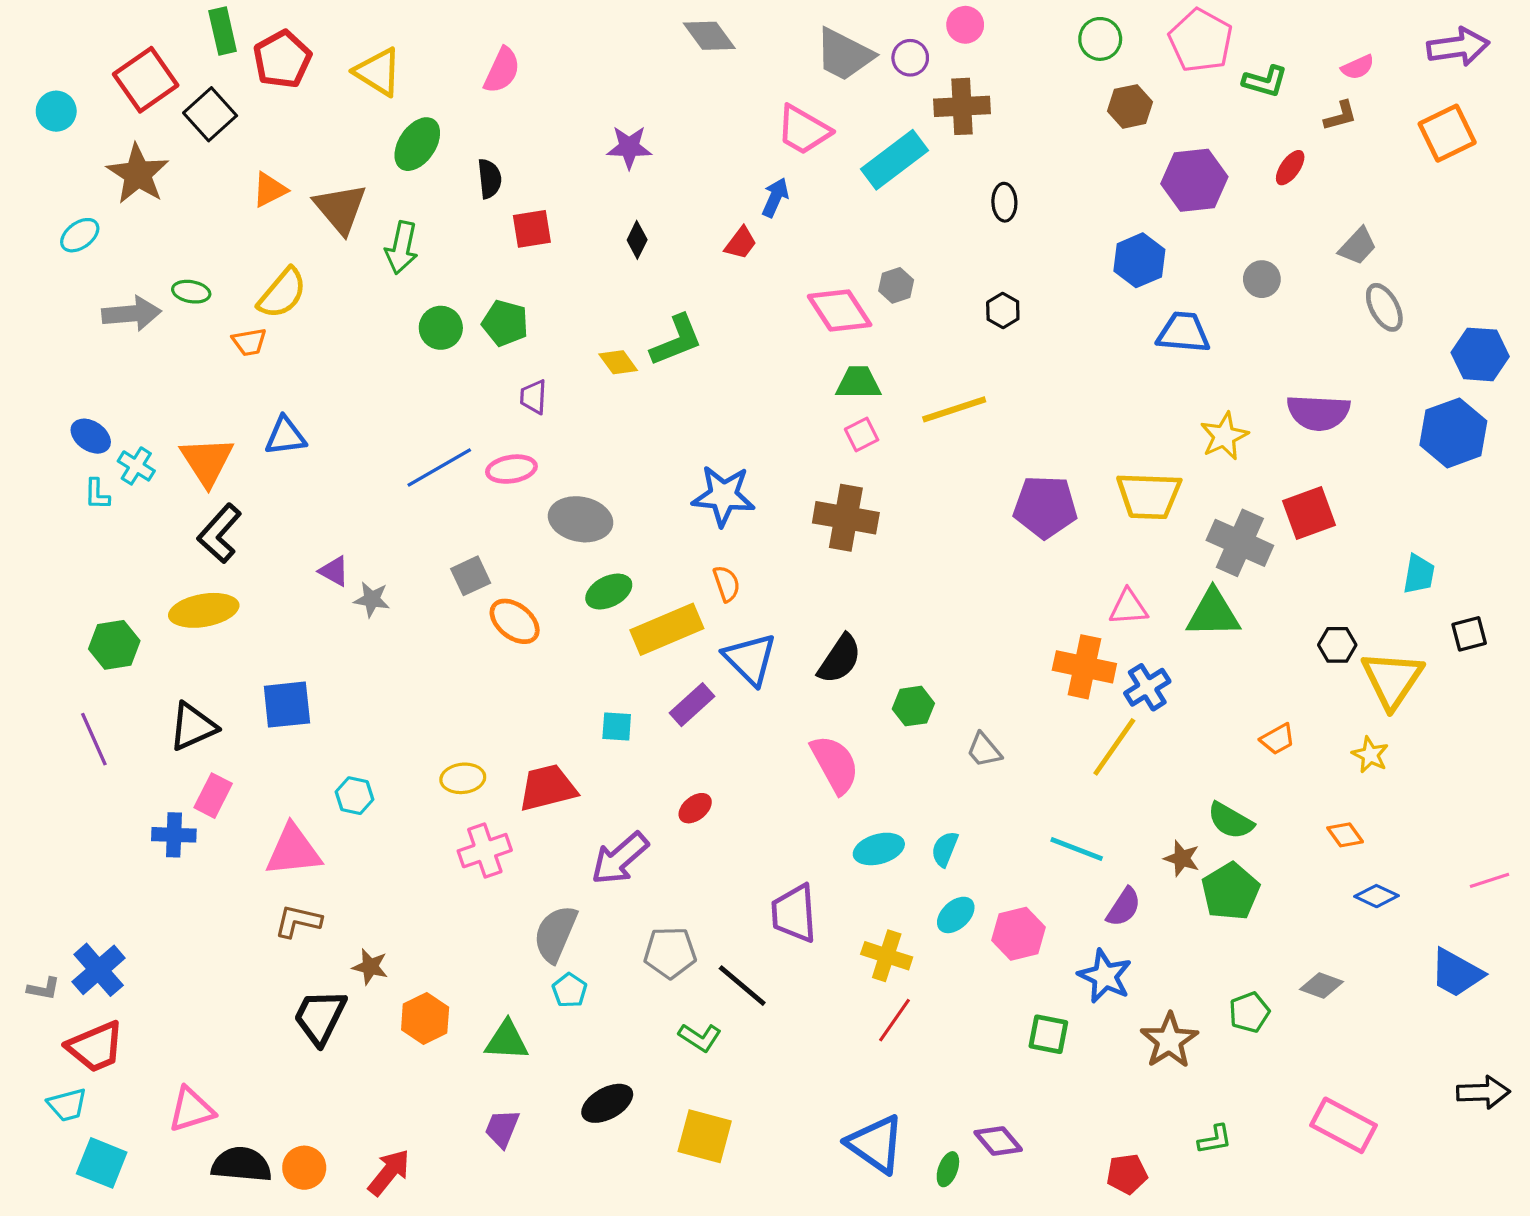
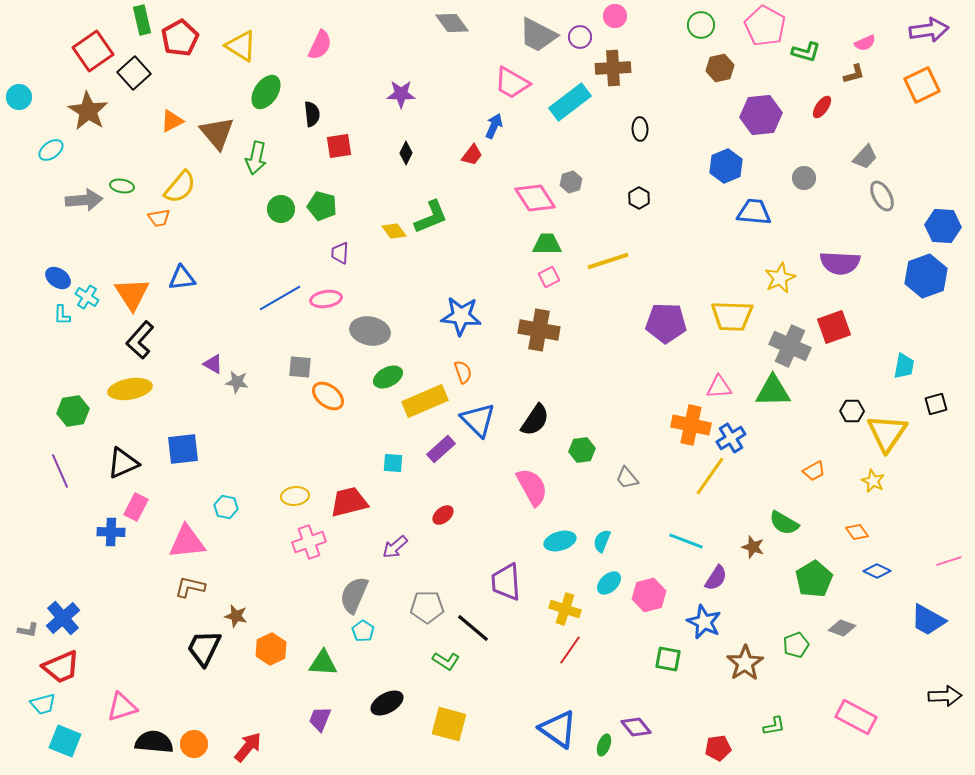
cyan circle: (56, 111) -> (19, 97), moved
gray square: (471, 576) -> (300, 367), turned 30
purple arrow: (620, 858) -> (395, 547), size x0.7
green pentagon: (1230, 891) -> (814, 579), moved

